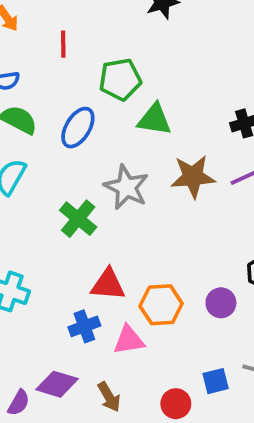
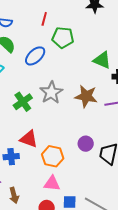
red line: (63, 44) -> (44, 19), moved
green triangle: (154, 120) -> (102, 60), moved
purple circle: (221, 303) -> (86, 144), moved
pink triangle: (129, 340) -> (52, 183), moved

